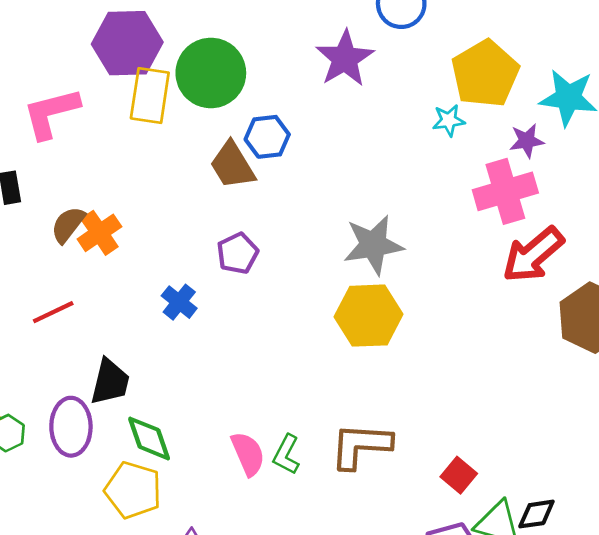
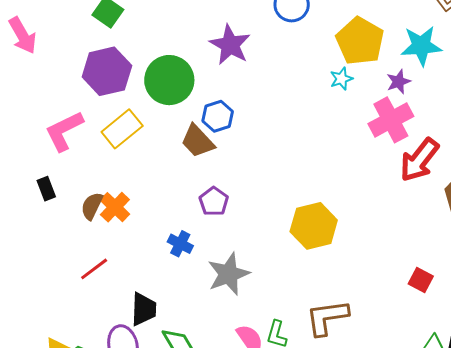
purple star: (345, 58) -> (230, 45), moved
yellow rectangle: (150, 96) -> (122, 129), moved, turned 54
gray star: (373, 245) -> (228, 274), moved
red square: (459, 475) -> (421, 280), moved

